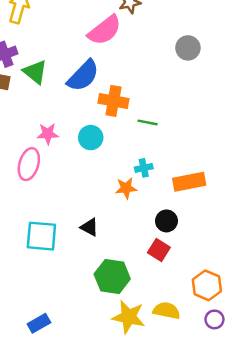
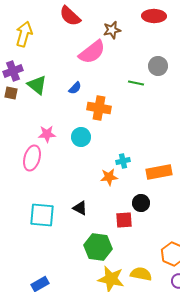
blue semicircle: (83, 76) -> (75, 88), size x0.5
green line: (148, 122) -> (136, 83), moved
red square: (159, 250) -> (124, 220), moved, turned -36

